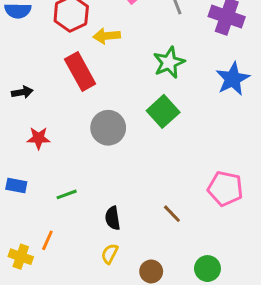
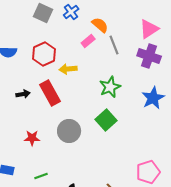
black arrow: (22, 92) -> (23, 94), moved
red star: (39, 138) -> (32, 138), moved
pink pentagon: (225, 188) -> (148, 172), turned -30

